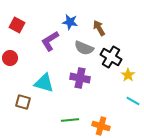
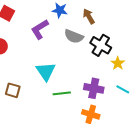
purple cross: (80, 78) -> (94, 88), moved
cyan triangle: (44, 83) -> (46, 71), moved, turned 40
green line: (70, 120) -> (62, 93), moved

